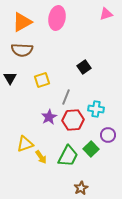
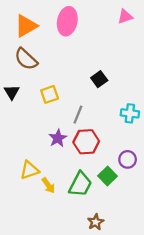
brown semicircle: (22, 50) -> (26, 59), turned 40
cyan cross: (96, 109) -> (130, 113), moved

